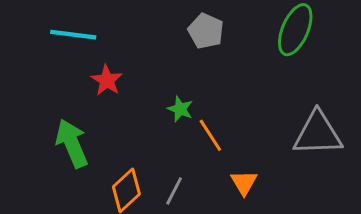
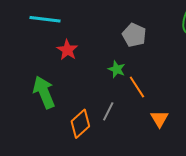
gray pentagon: (206, 31) -> (134, 35), moved
gray line: (174, 191) -> (108, 111), moved

